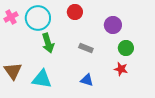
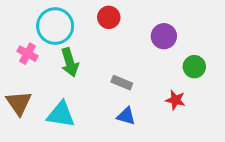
pink cross: (11, 17) -> (28, 54), moved, turned -32
gray rectangle: (86, 48) -> (122, 83), moved
green circle: (126, 48) -> (194, 67), moved

